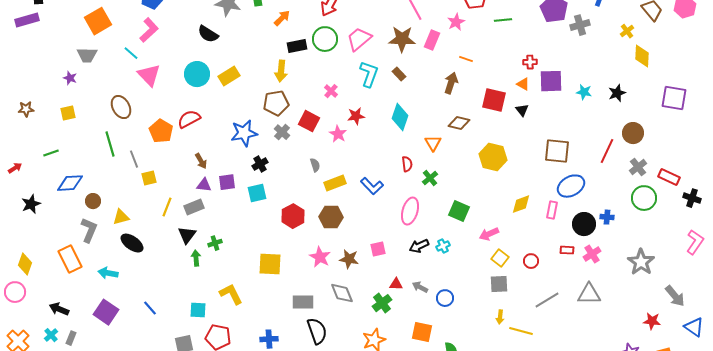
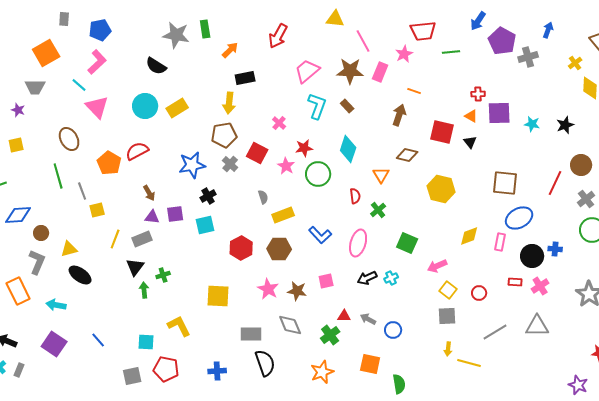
green circle: (325, 39) -> (318, 174), moved
blue L-shape: (372, 186) -> (320, 235), moved

